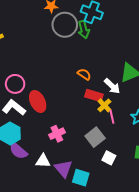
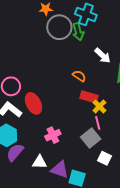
white arrow: (112, 86) -> (103, 56), moved
pink line: (112, 117) -> (98, 123), moved
purple semicircle: (18, 151) -> (15, 152), turned 90
purple triangle: (63, 169) -> (60, 169), turned -30

